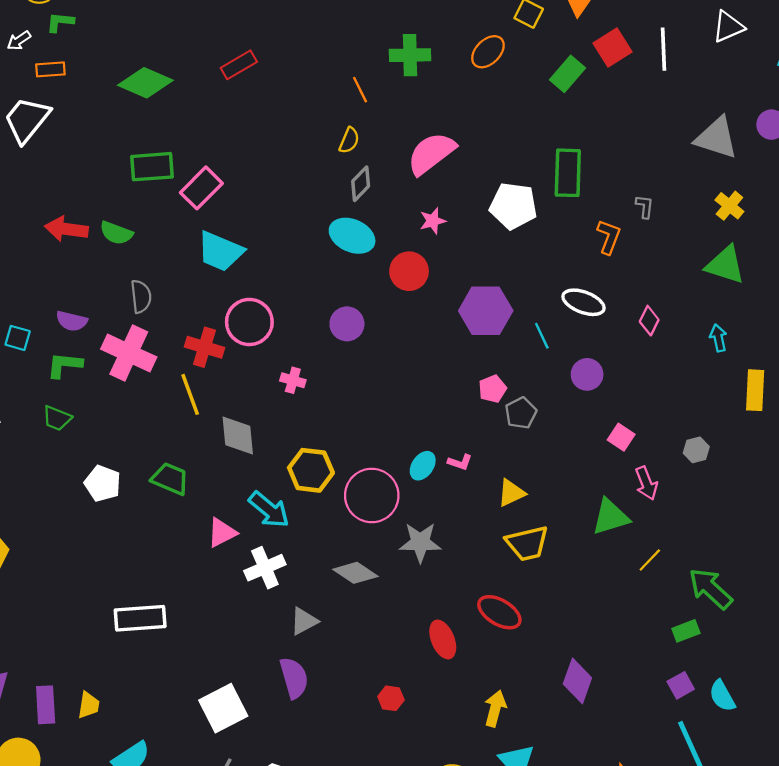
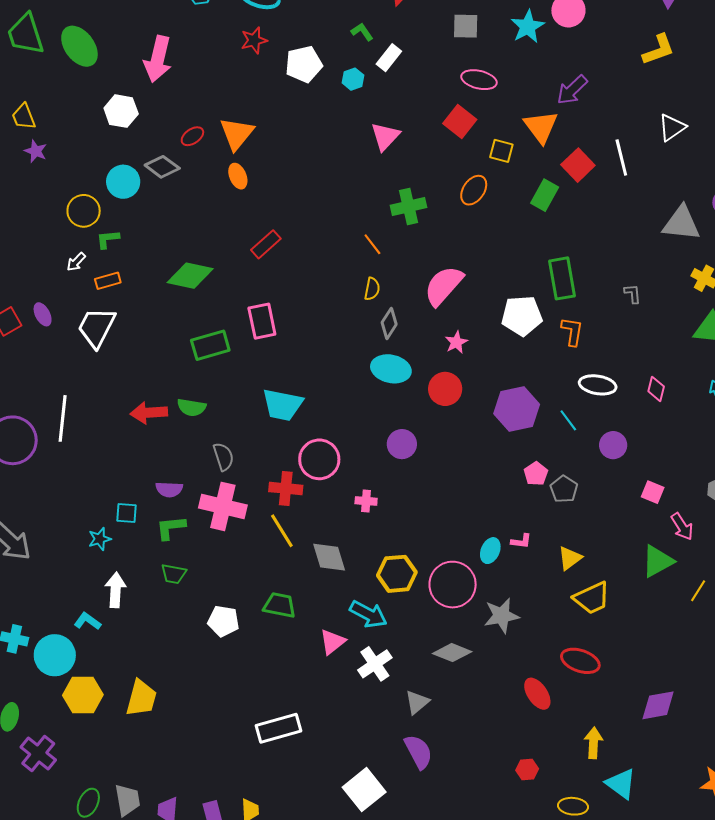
pink rectangle: (201, 188) -> (262, 321), moved, turned -45
orange L-shape: (609, 237) -> (572, 331), moved
purple diamond: (577, 681) -> (658, 705), turned 72
red hexagon: (391, 698) -> (527, 770), moved

